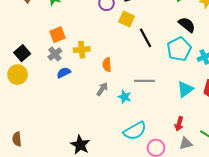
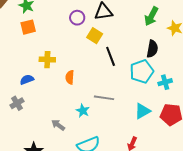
black semicircle: (187, 25) -> (152, 49), turned 54
orange square: (57, 35) -> (28, 27), moved
gray cross: (55, 54) -> (17, 103), moved
gray arrow: (102, 89) -> (58, 125), moved, turned -96

